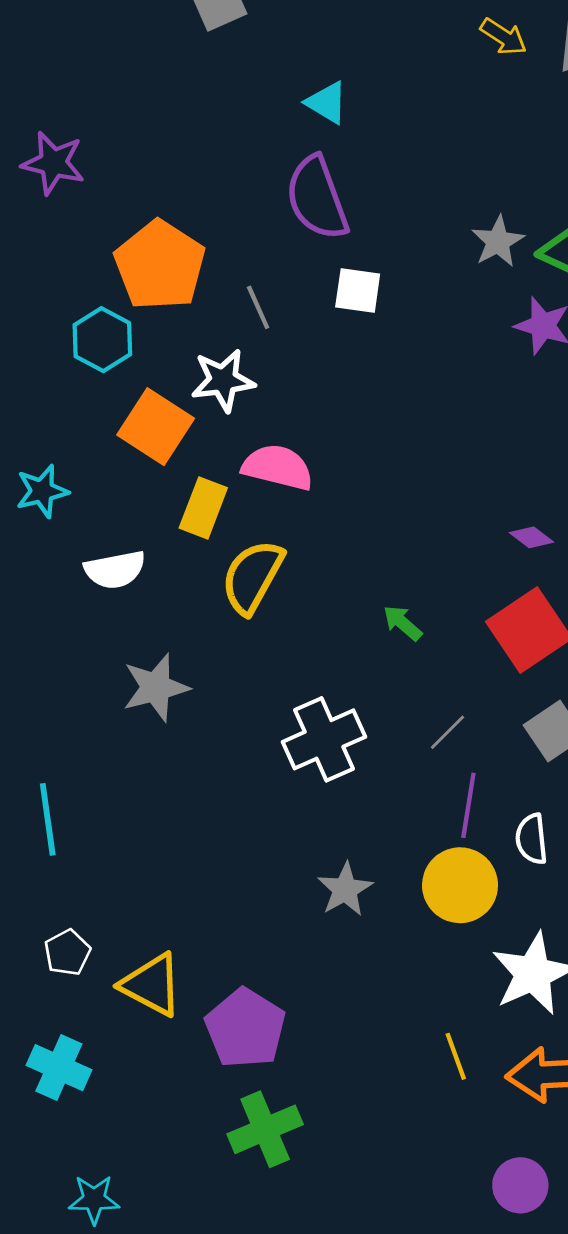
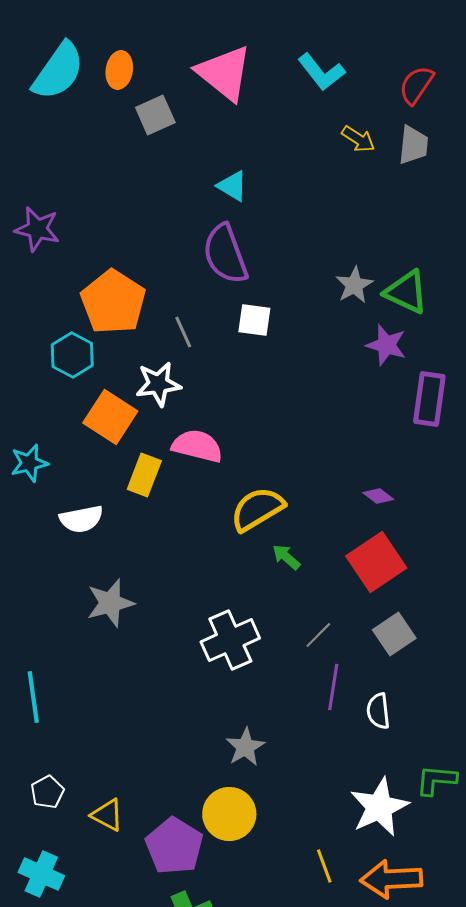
yellow semicircle: (252, 577) -> (257, 509), moved, turned 30
yellow circle: (460, 885) -> (229, 814), moved
yellow triangle: (151, 985) -> (107, 815), size x0.7

